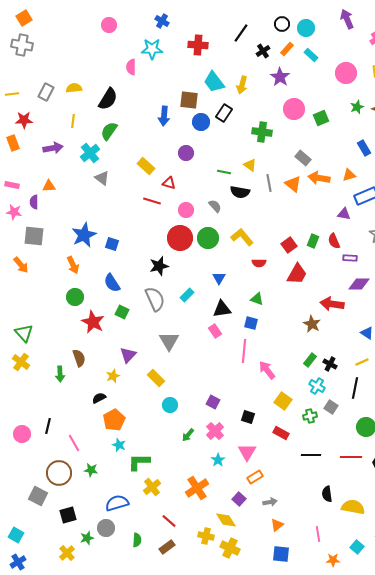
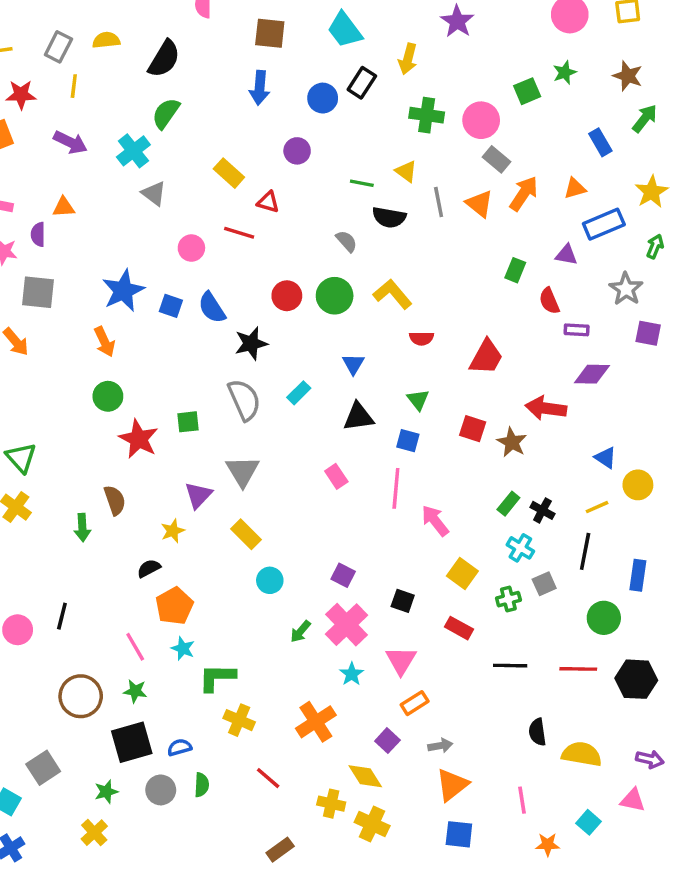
yellow arrow: (242, 85) -> (408, 59), moved
brown square: (189, 100) -> (270, 33), moved
green star: (357, 107) -> (565, 72), moved
pink circle: (294, 109) -> (481, 120), moved
yellow line: (73, 121) -> (74, 86), moved
purple arrow: (53, 148) -> (70, 142), turned 36
orange arrow: (319, 178) -> (524, 193), turned 115
pink circle: (186, 210) -> (191, 248), moved
red circle: (180, 238) -> (287, 296), size x0.7
green rectangle: (313, 241) -> (515, 270), moved
red square: (289, 245) -> (473, 429), moved, turned -35
blue semicircle: (112, 283) -> (212, 308), moved
green triangle: (257, 299) -> (418, 400), turned 32
green square: (122, 312) -> (188, 422), turned -32
pink rectangle: (215, 331) -> (336, 476), moved
gray triangle: (169, 341) -> (243, 471), moved
gray square: (331, 407) -> (544, 584), turned 32
pink cross: (215, 431) -> (346, 625), size x1.4
pink line: (74, 443) -> (135, 647), moved
yellow cross: (152, 487) -> (239, 720), turned -30
gray square: (38, 496) -> (43, 768), moved, turned 30
blue semicircle: (117, 503) -> (179, 747), size x0.6
black square: (68, 515) -> (132, 742), moved, size x1.4
orange triangle: (277, 525) -> (452, 785), size x1.5
green star: (87, 538) -> (106, 792), moved
green semicircle: (137, 540) -> (202, 785), moved
brown rectangle: (167, 547) -> (280, 850), moved

